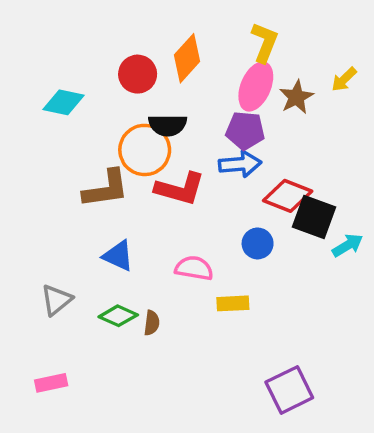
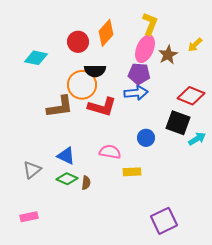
red diamond: (288, 196) -> (191, 96), moved
blue triangle: (118, 256) -> (66, 156), moved

